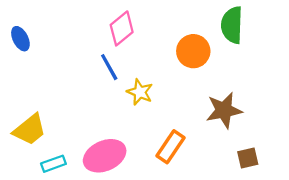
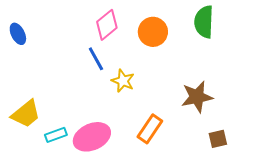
orange circle: (193, 51) -> (153, 32), moved
cyan rectangle: (53, 164) -> (56, 135), moved

